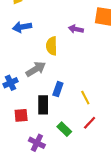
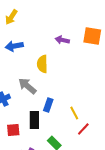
purple arrow: (76, 29) -> (62, 40), moved
gray arrow: (36, 69) -> (27, 86), turned -108
red line: (90, 123) -> (83, 129), moved

